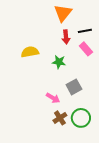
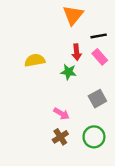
red arrow: (66, 37) -> (77, 52), moved
gray square: (74, 87) -> (97, 99), moved
brown cross: (60, 118) -> (60, 137), moved

